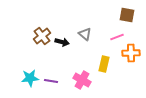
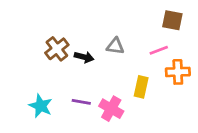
gray triangle: (85, 34) -> (115, 46), turned -32
cyan star: (30, 78) -> (41, 106), turned 30
purple line: (51, 81) -> (81, 102), moved

